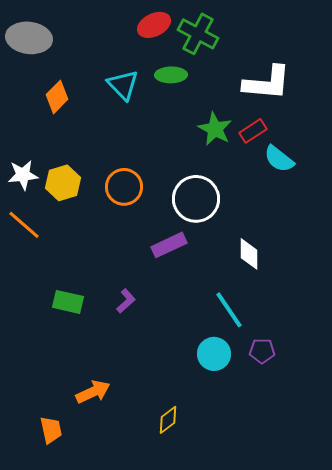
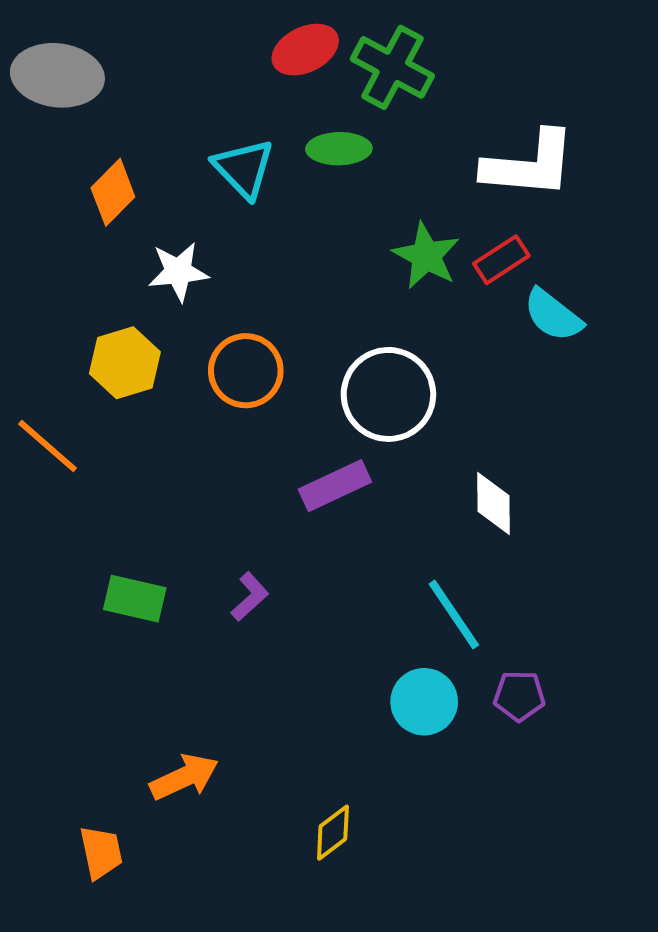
white star: (23, 175) -> (178, 272), moved

